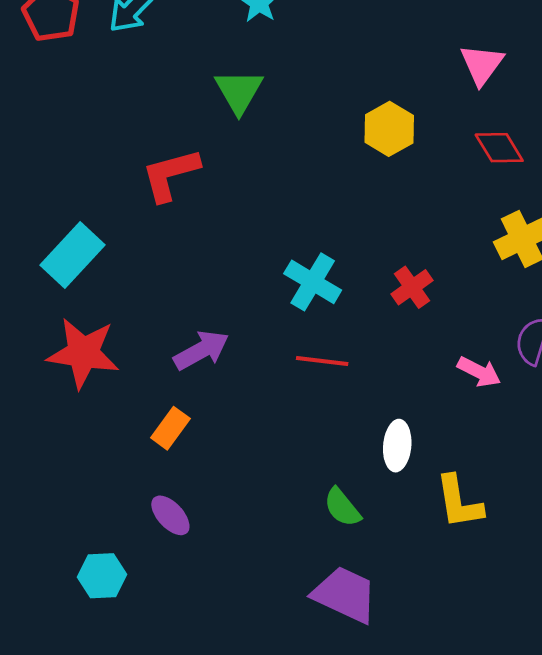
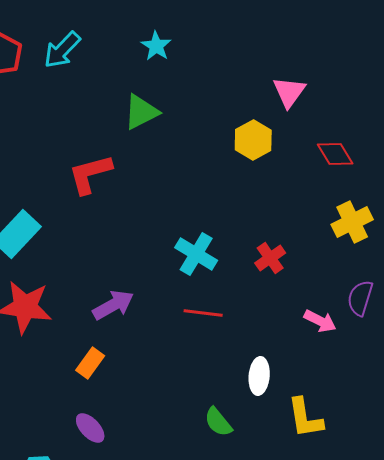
pink triangle: (482, 64) -> (289, 92), moved
green triangle: (239, 91) -> (141, 112), turned 33

